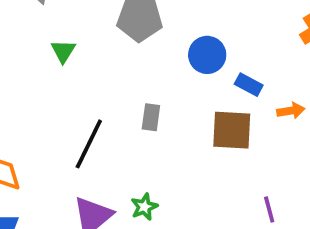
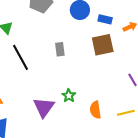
black line: (89, 144) -> (21, 57), moved, turned -40

